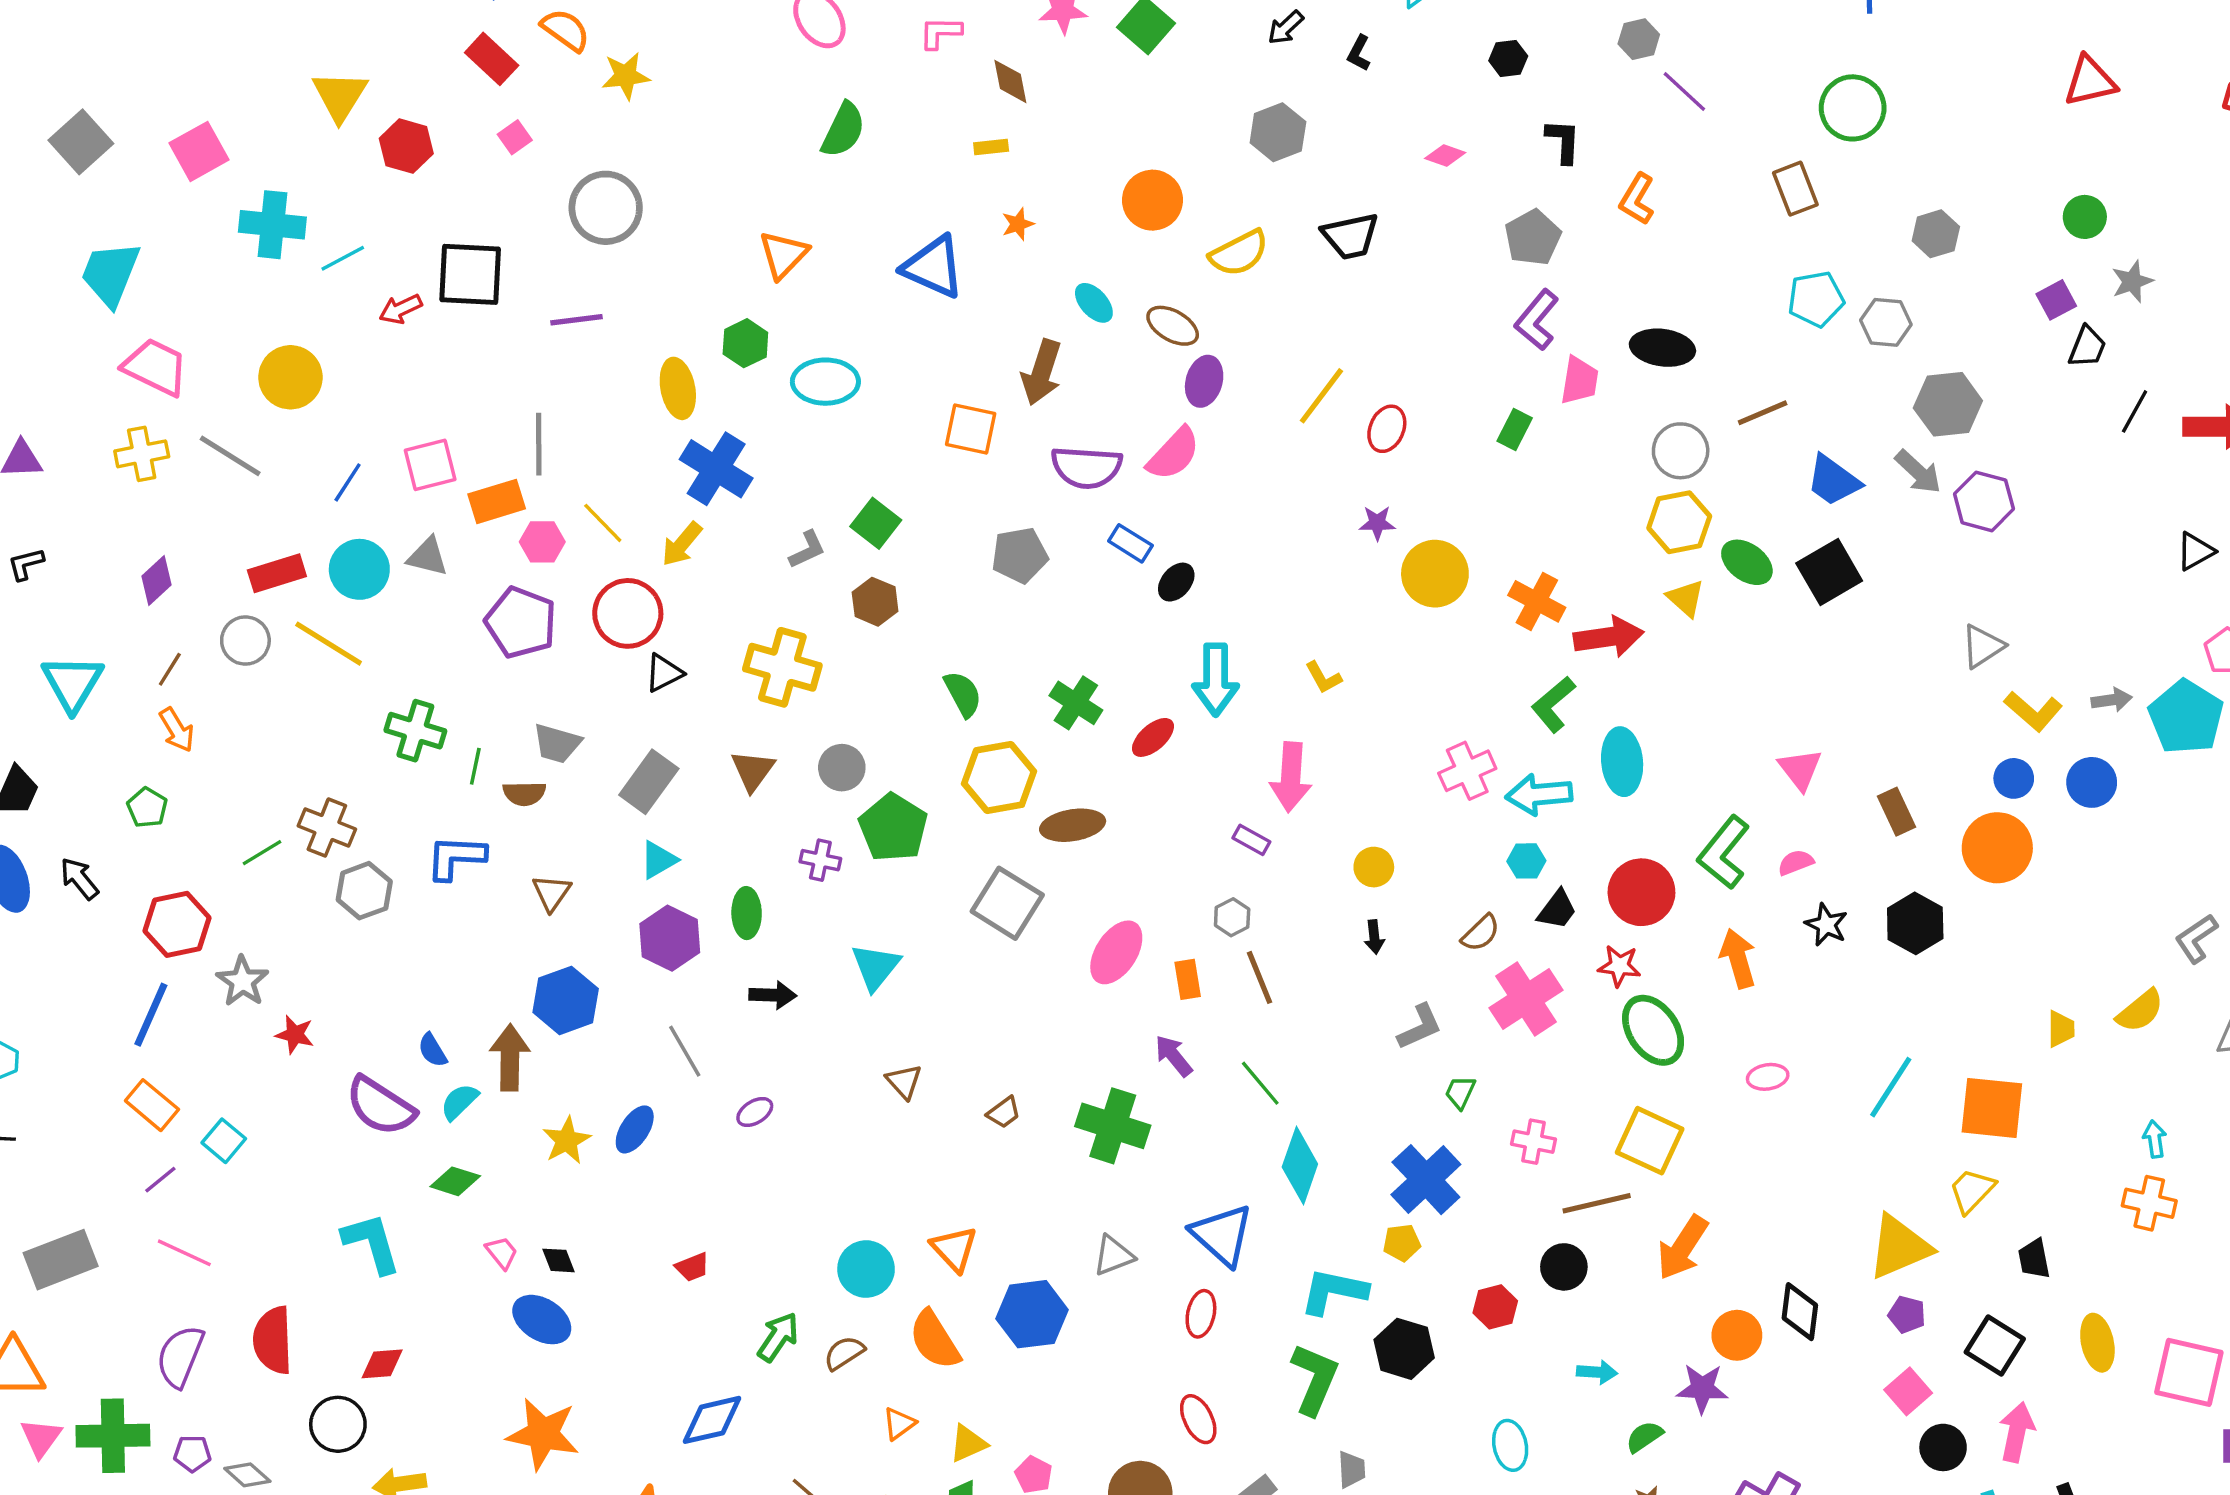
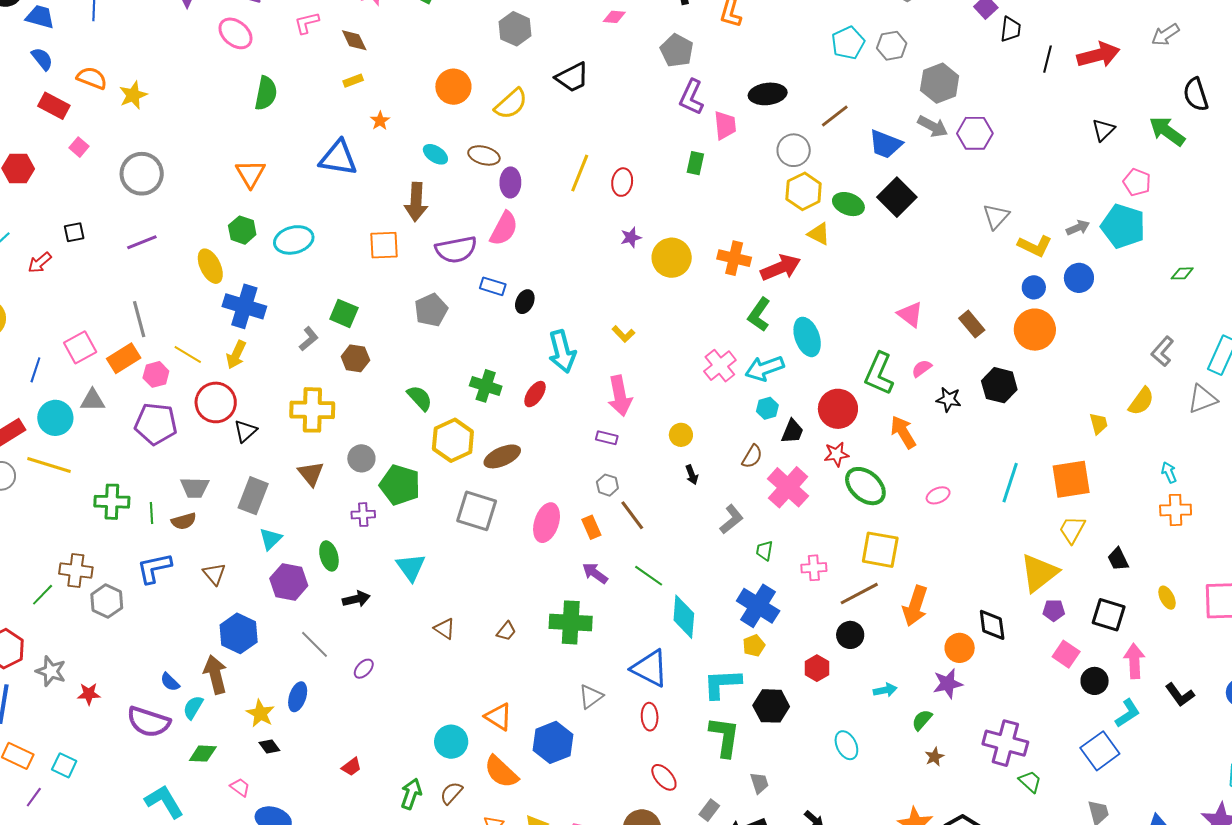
black square: (470, 274) -> (74, 232), size x0.5
black diamond: (558, 1260) -> (269, 747), moved
yellow ellipse: (2097, 1343) -> (1167, 598), size x0.7

